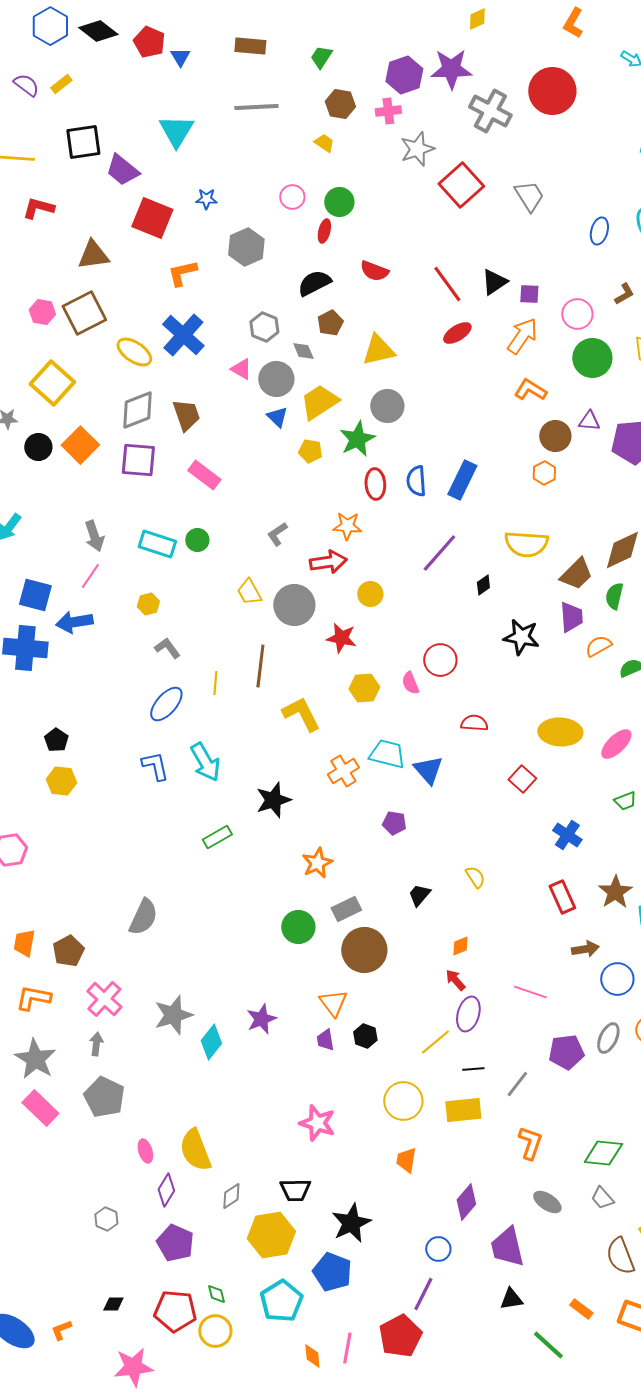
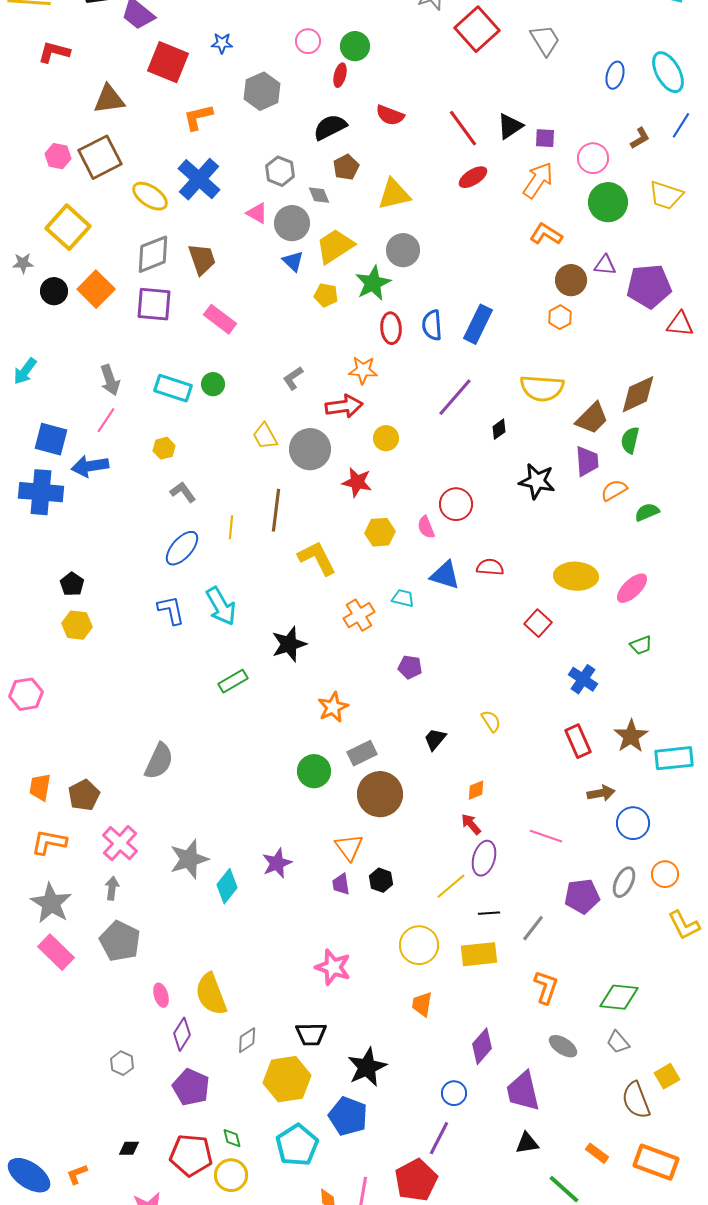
cyan trapezoid: (387, 754) -> (403, 598), size x0.6
blue triangle: (428, 770) -> (445, 575), moved, turned -32

